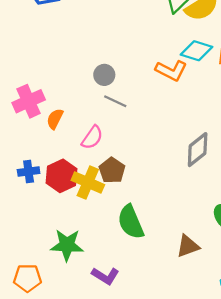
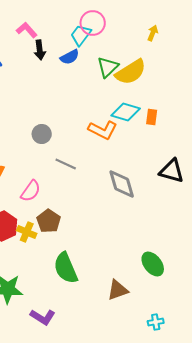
gray line: (115, 101) -> (66, 164), moved
gray diamond: (198, 150) -> (122, 184), moved, turned -68
yellow cross: (88, 182) -> (27, 232), size x0.7

